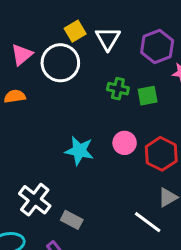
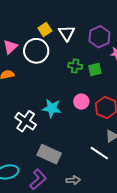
white cross: (35, 200) -> (26, 121), moved
gray rectangle: (72, 220) -> (49, 154), size x1.6

